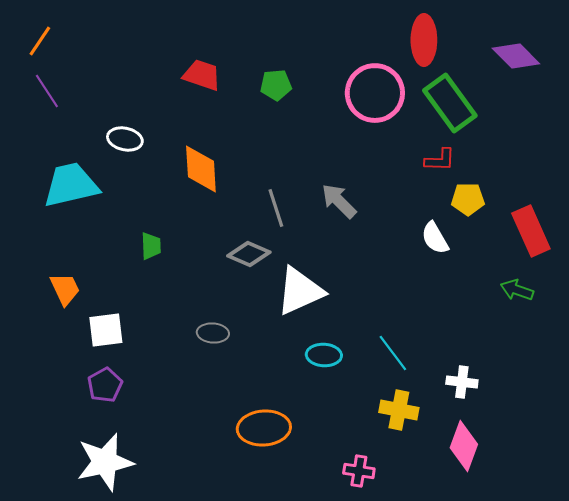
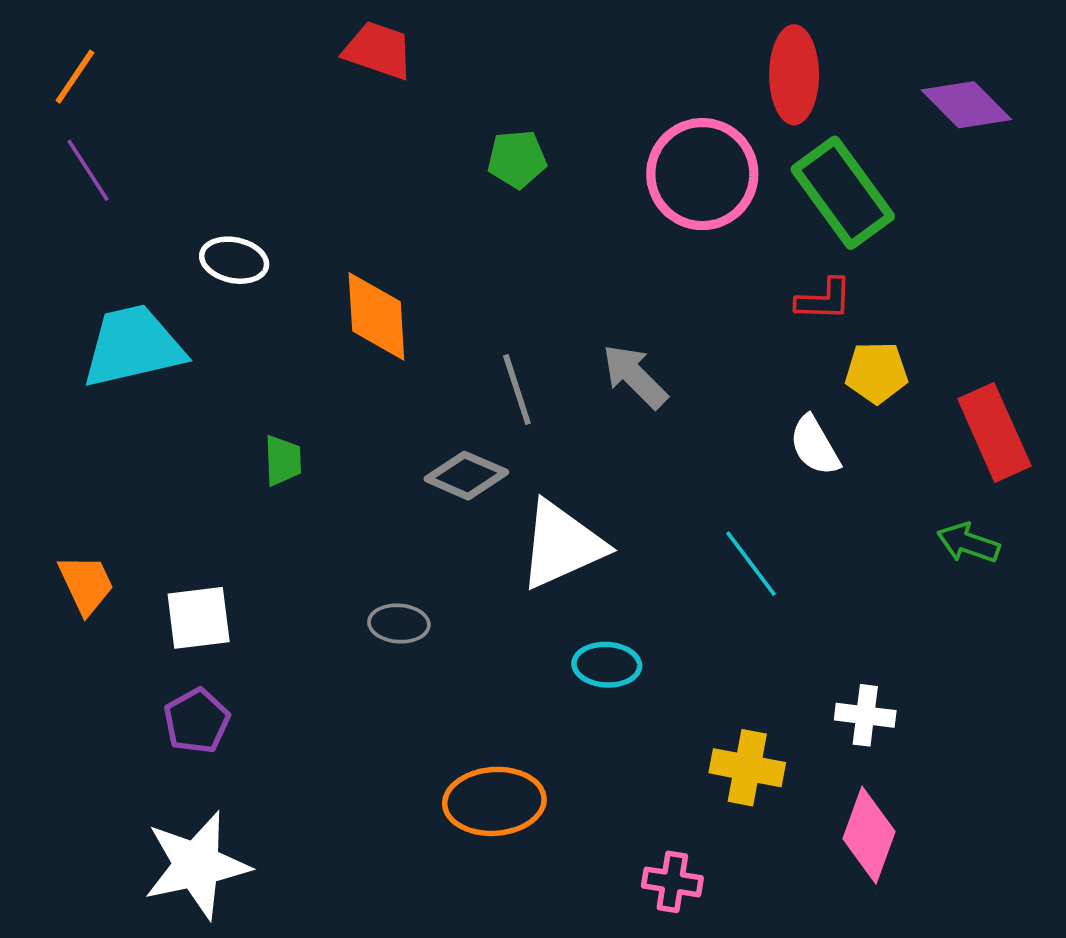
red trapezoid: (202, 75) -> (378, 50), moved
orange trapezoid: (65, 289) -> (86, 584), moved
cyan line: (393, 353) -> (751, 564), moved

